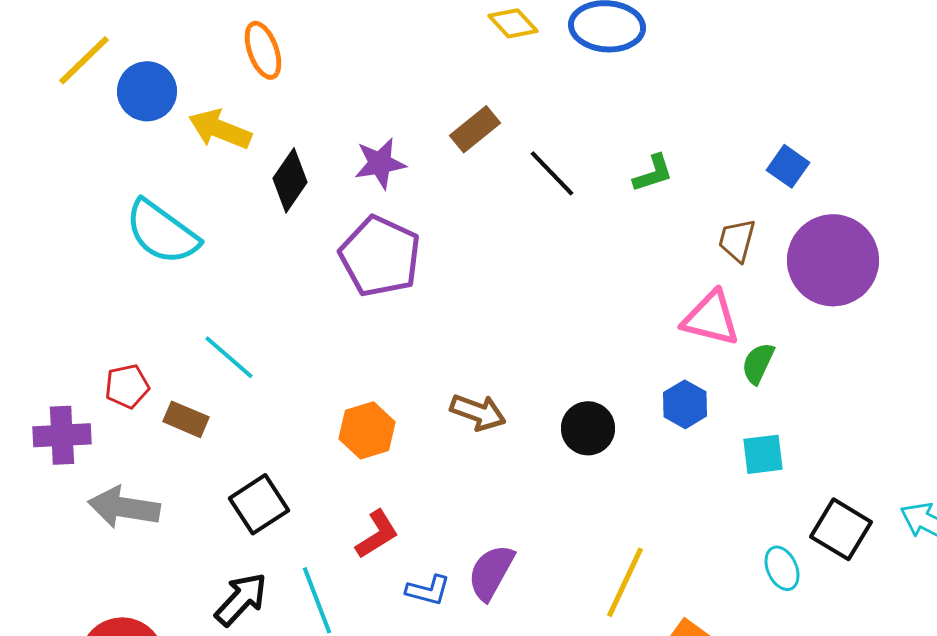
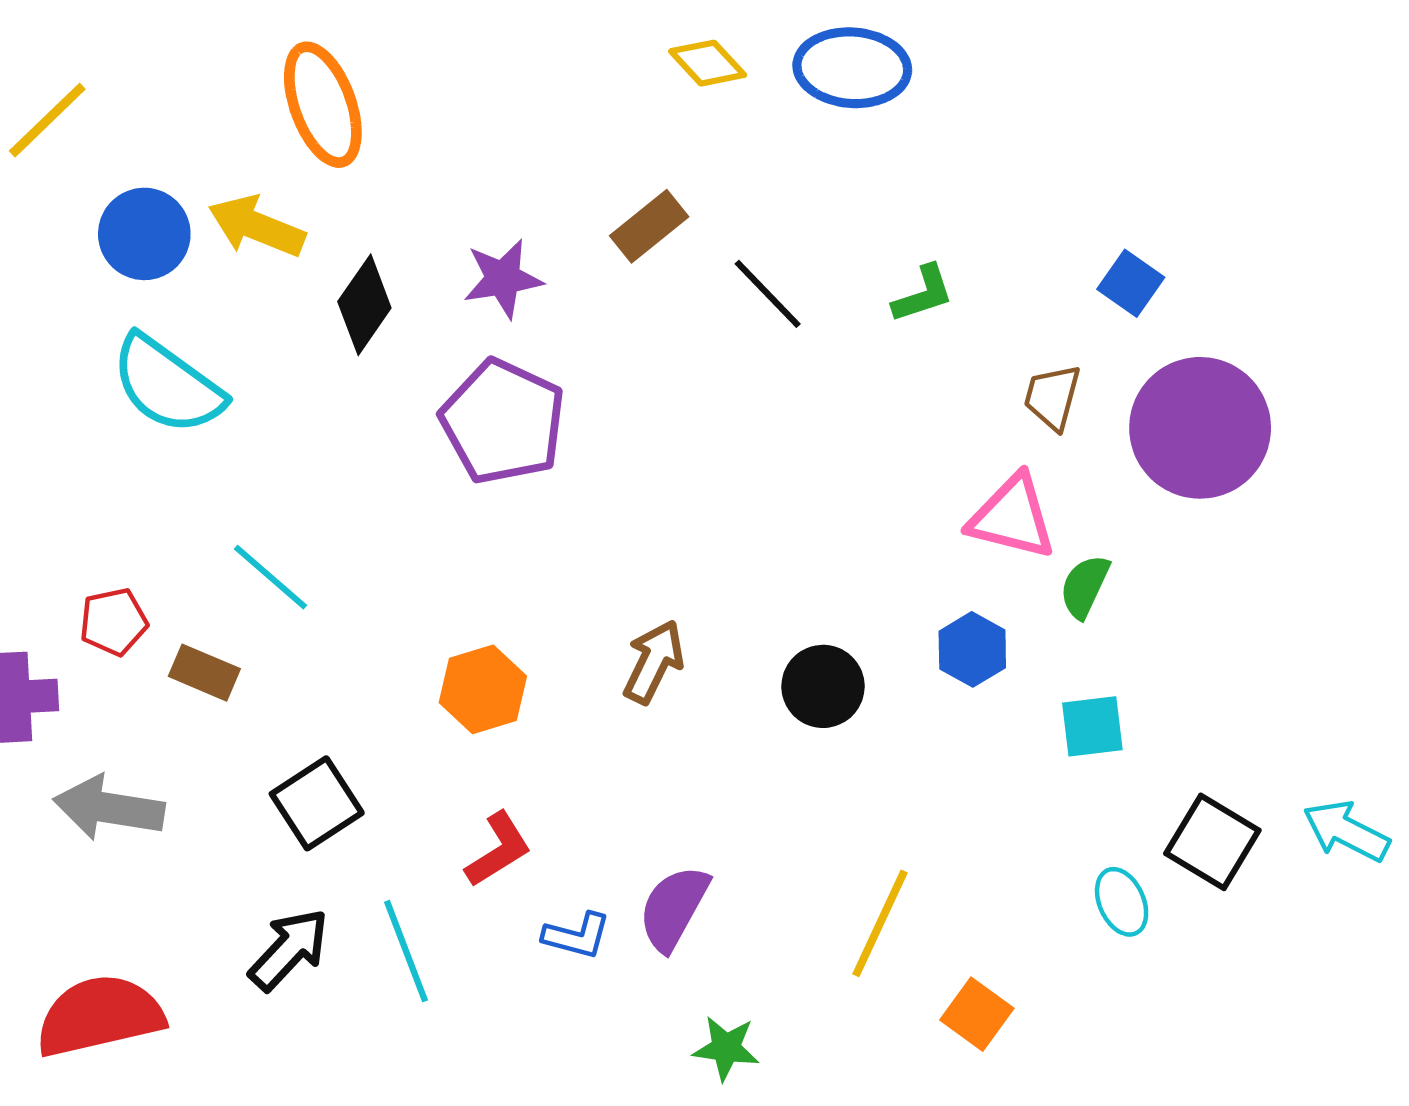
orange ellipse: (263, 50) -> (323, 105), size x1.4
blue circle: (147, 91) -> (144, 234), moved
brown arrow: (478, 412) -> (654, 662), turned -84

